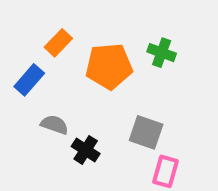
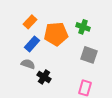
blue rectangle: (29, 80) -> (32, 44), moved
gray square: (146, 132) -> (89, 55), moved

